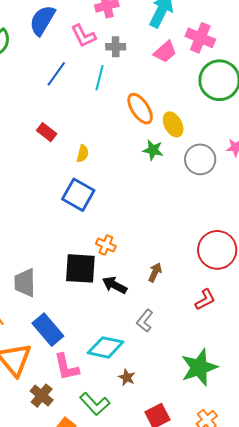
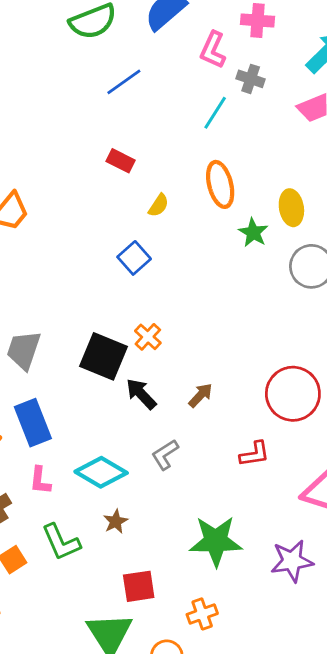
pink L-shape: (83, 36) -> (213, 50), turned 32
blue line: (56, 74) -> (124, 82), moved
orange ellipse: (140, 109) -> (220, 184), moved
red rectangle: (47, 132) -> (121, 161), turned -30
blue square: (78, 195) -> (134, 258), size x0.7
pink L-shape: (66, 367) -> (40, 481), size x0.7

